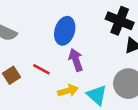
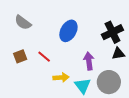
black cross: (120, 21) -> (112, 32), turned 30
purple arrow: (76, 60) -> (89, 61), moved

